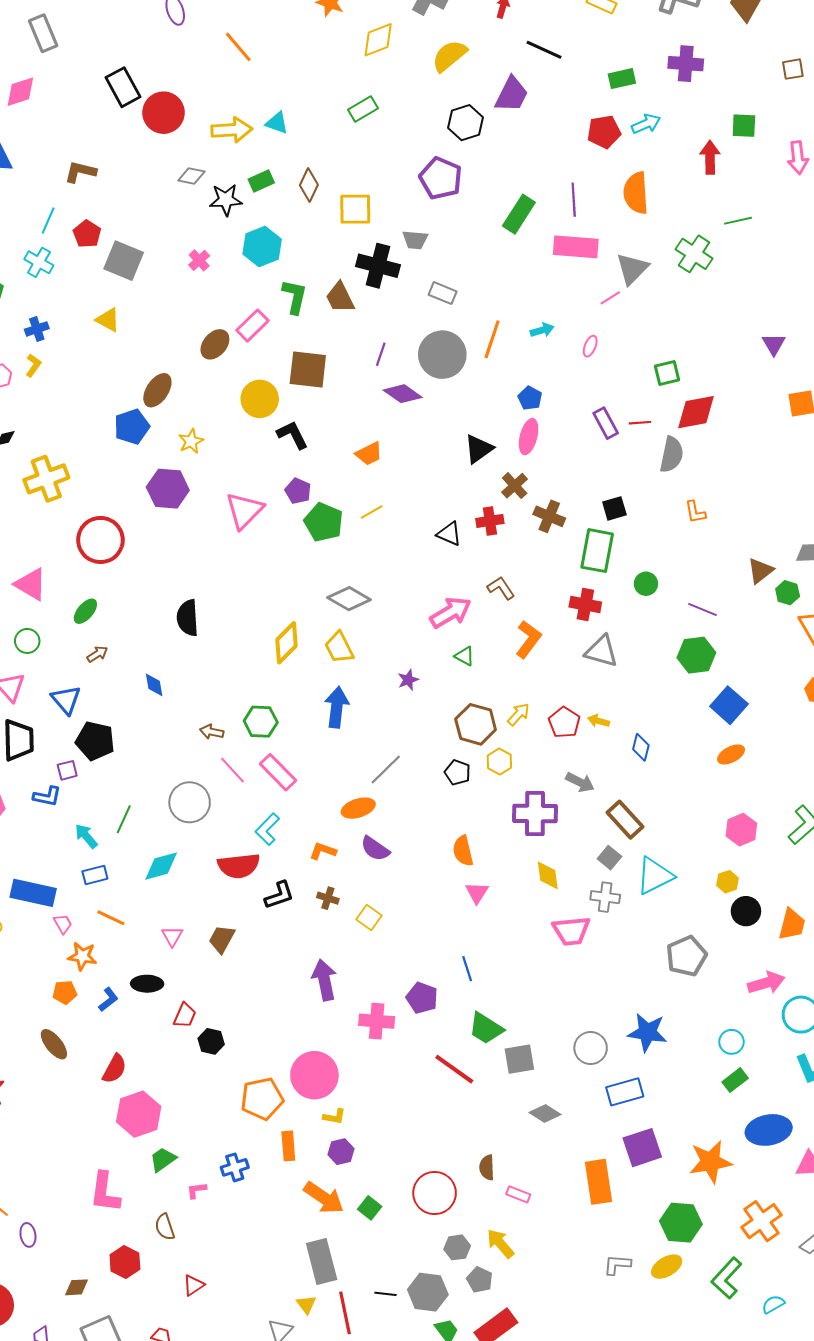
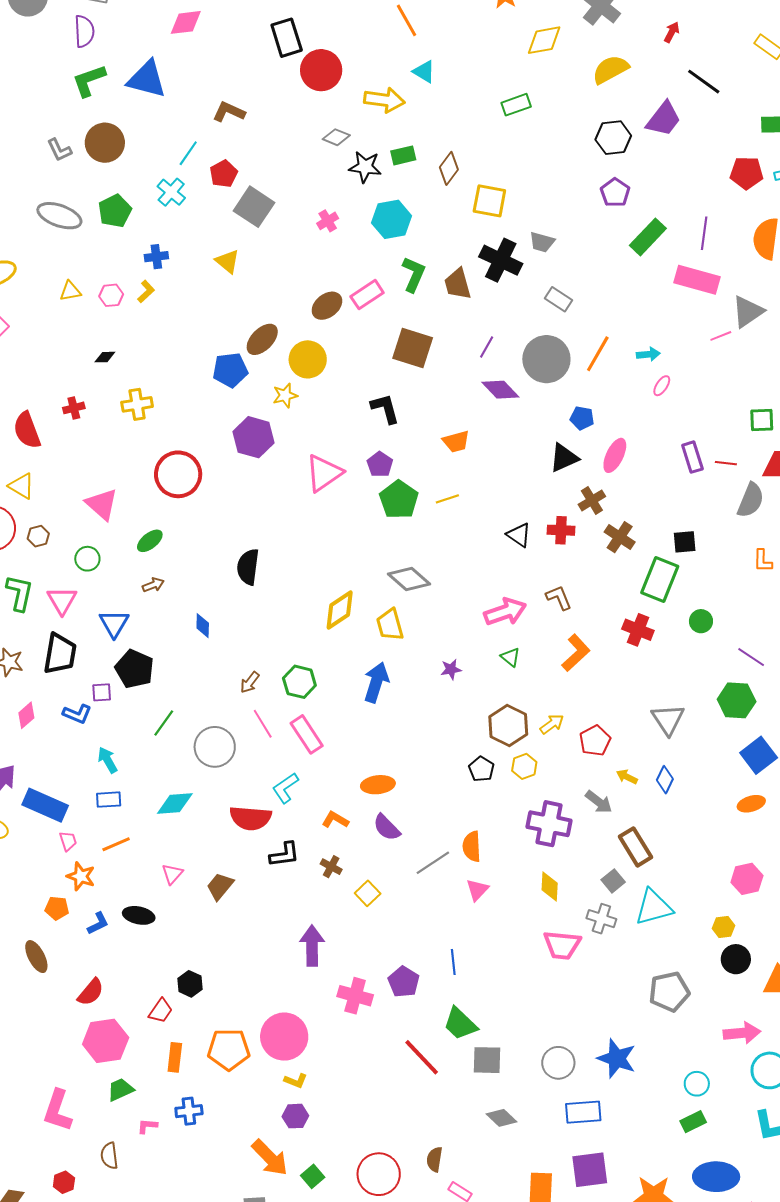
cyan triangle: (277, 123) -> (424, 72), moved
purple pentagon: (441, 178) -> (615, 193), moved, size x0.7
pink ellipse: (590, 346) -> (662, 386), moved
blue pentagon: (530, 398) -> (582, 418), moved, turned -30
yellow circle: (260, 399) -> (308, 359), moved
yellow cross: (46, 479) -> (137, 404), size x0.7
gray triangle: (601, 651) -> (668, 719), moved, turned 30
yellow arrow: (598, 721) -> (627, 777), moved
brown arrow: (212, 732) -> (250, 682), turned -75
gray line: (386, 770) -> (433, 863), moved
green line: (124, 819) -> (164, 723), moved
orange line: (111, 918) -> (116, 844), turned -60
red trapezoid: (185, 1015) -> (161, 1011), moved
orange rectangle: (288, 1146) -> (175, 1057), moved
red hexagon: (125, 1262) -> (64, 1182), size x0.7

